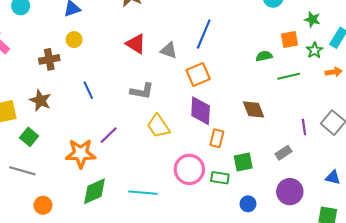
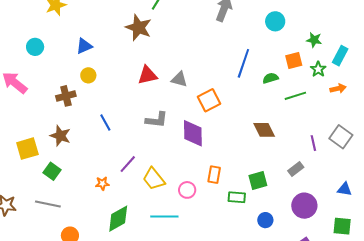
blue line: (204, 34) -> (243, 63), moved
red triangle: (136, 44) -> (147, 75), turned -40
purple diamond: (201, 111) -> (193, 133), moved
yellow trapezoid: (158, 126) -> (154, 179), moved
orange rectangle: (217, 138) -> (214, 175), moved
orange star: (81, 153) -> (102, 184), size x0.5
pink circle: (189, 169) -> (187, 190), moved, size x0.6

